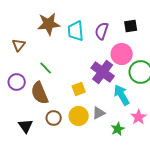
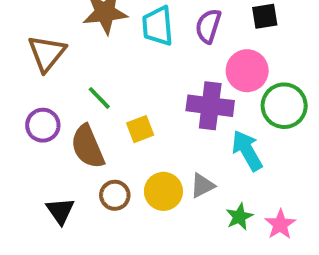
brown triangle: (19, 45) -> (47, 53), size x1.5
purple cross: (103, 72) -> (210, 106), turned -30
yellow square: (79, 89) -> (140, 129), moved
pink star: (139, 117) -> (280, 224), moved

